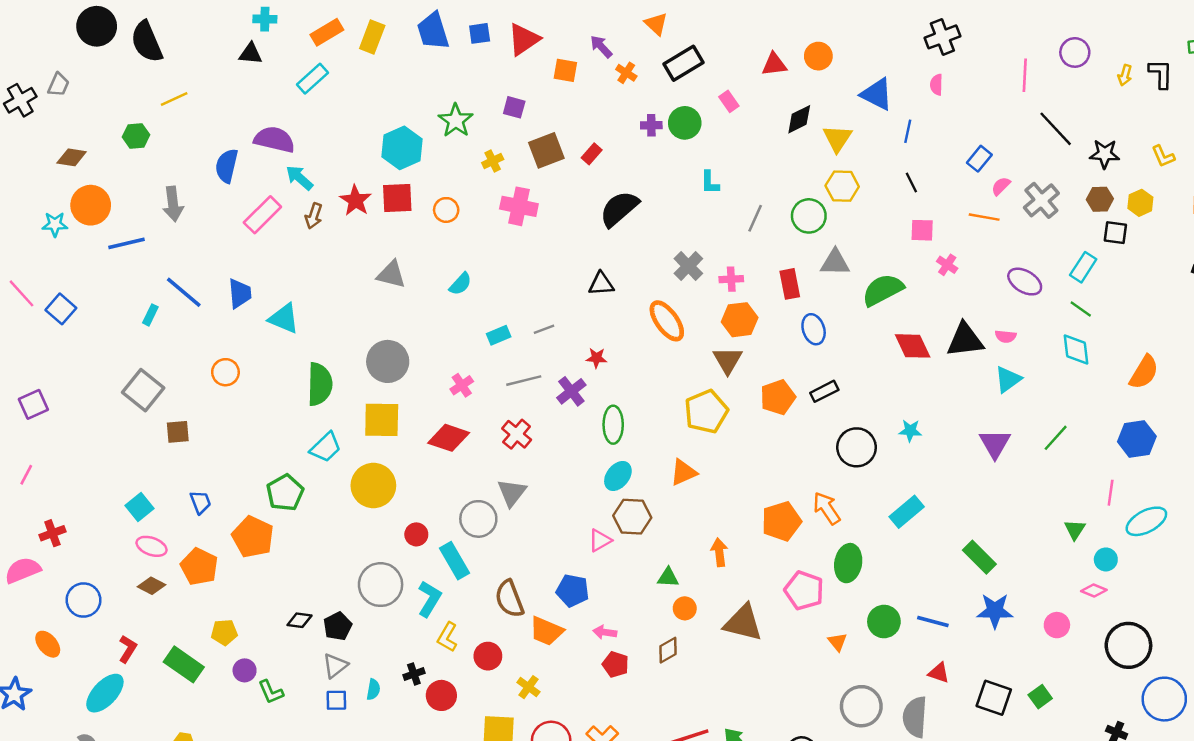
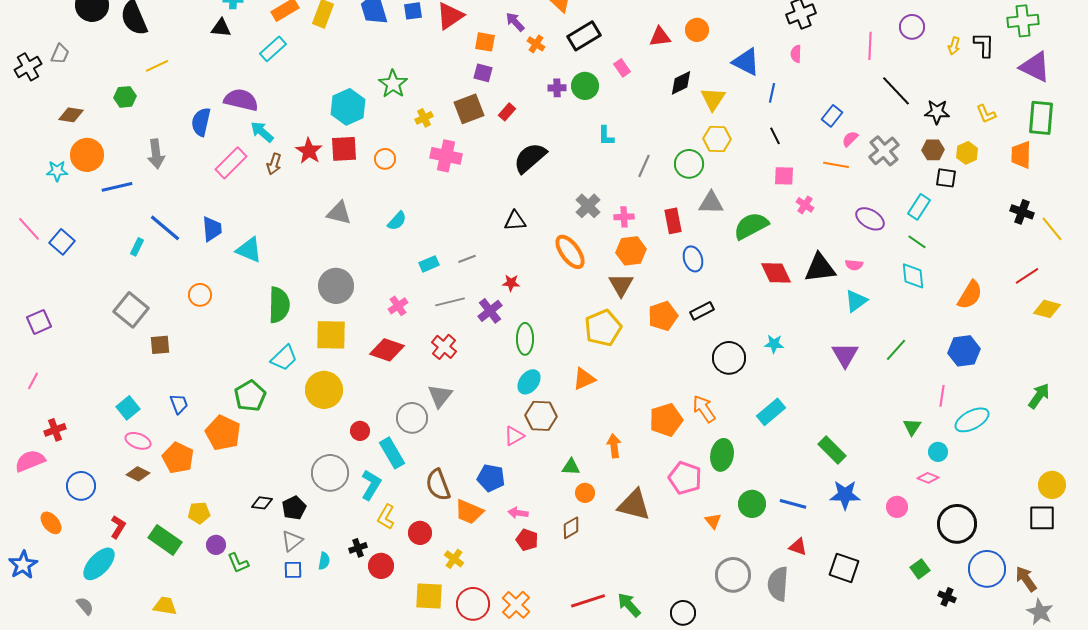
purple square: (514, 107) -> (483, 73), moved
green square: (1040, 697) -> (920, 569), moved

